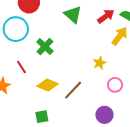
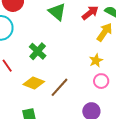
green cross: (45, 47) -> (38, 51), moved
yellow star: (99, 63) -> (96, 60), moved

